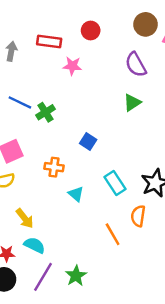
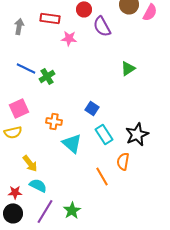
purple semicircle: (136, 65) -> (102, 26), moved
green triangle: (132, 102) -> (128, 68), moved
blue square: (88, 142) -> (92, 108), moved
cyan triangle: (76, 194) -> (72, 143), size x1.5

